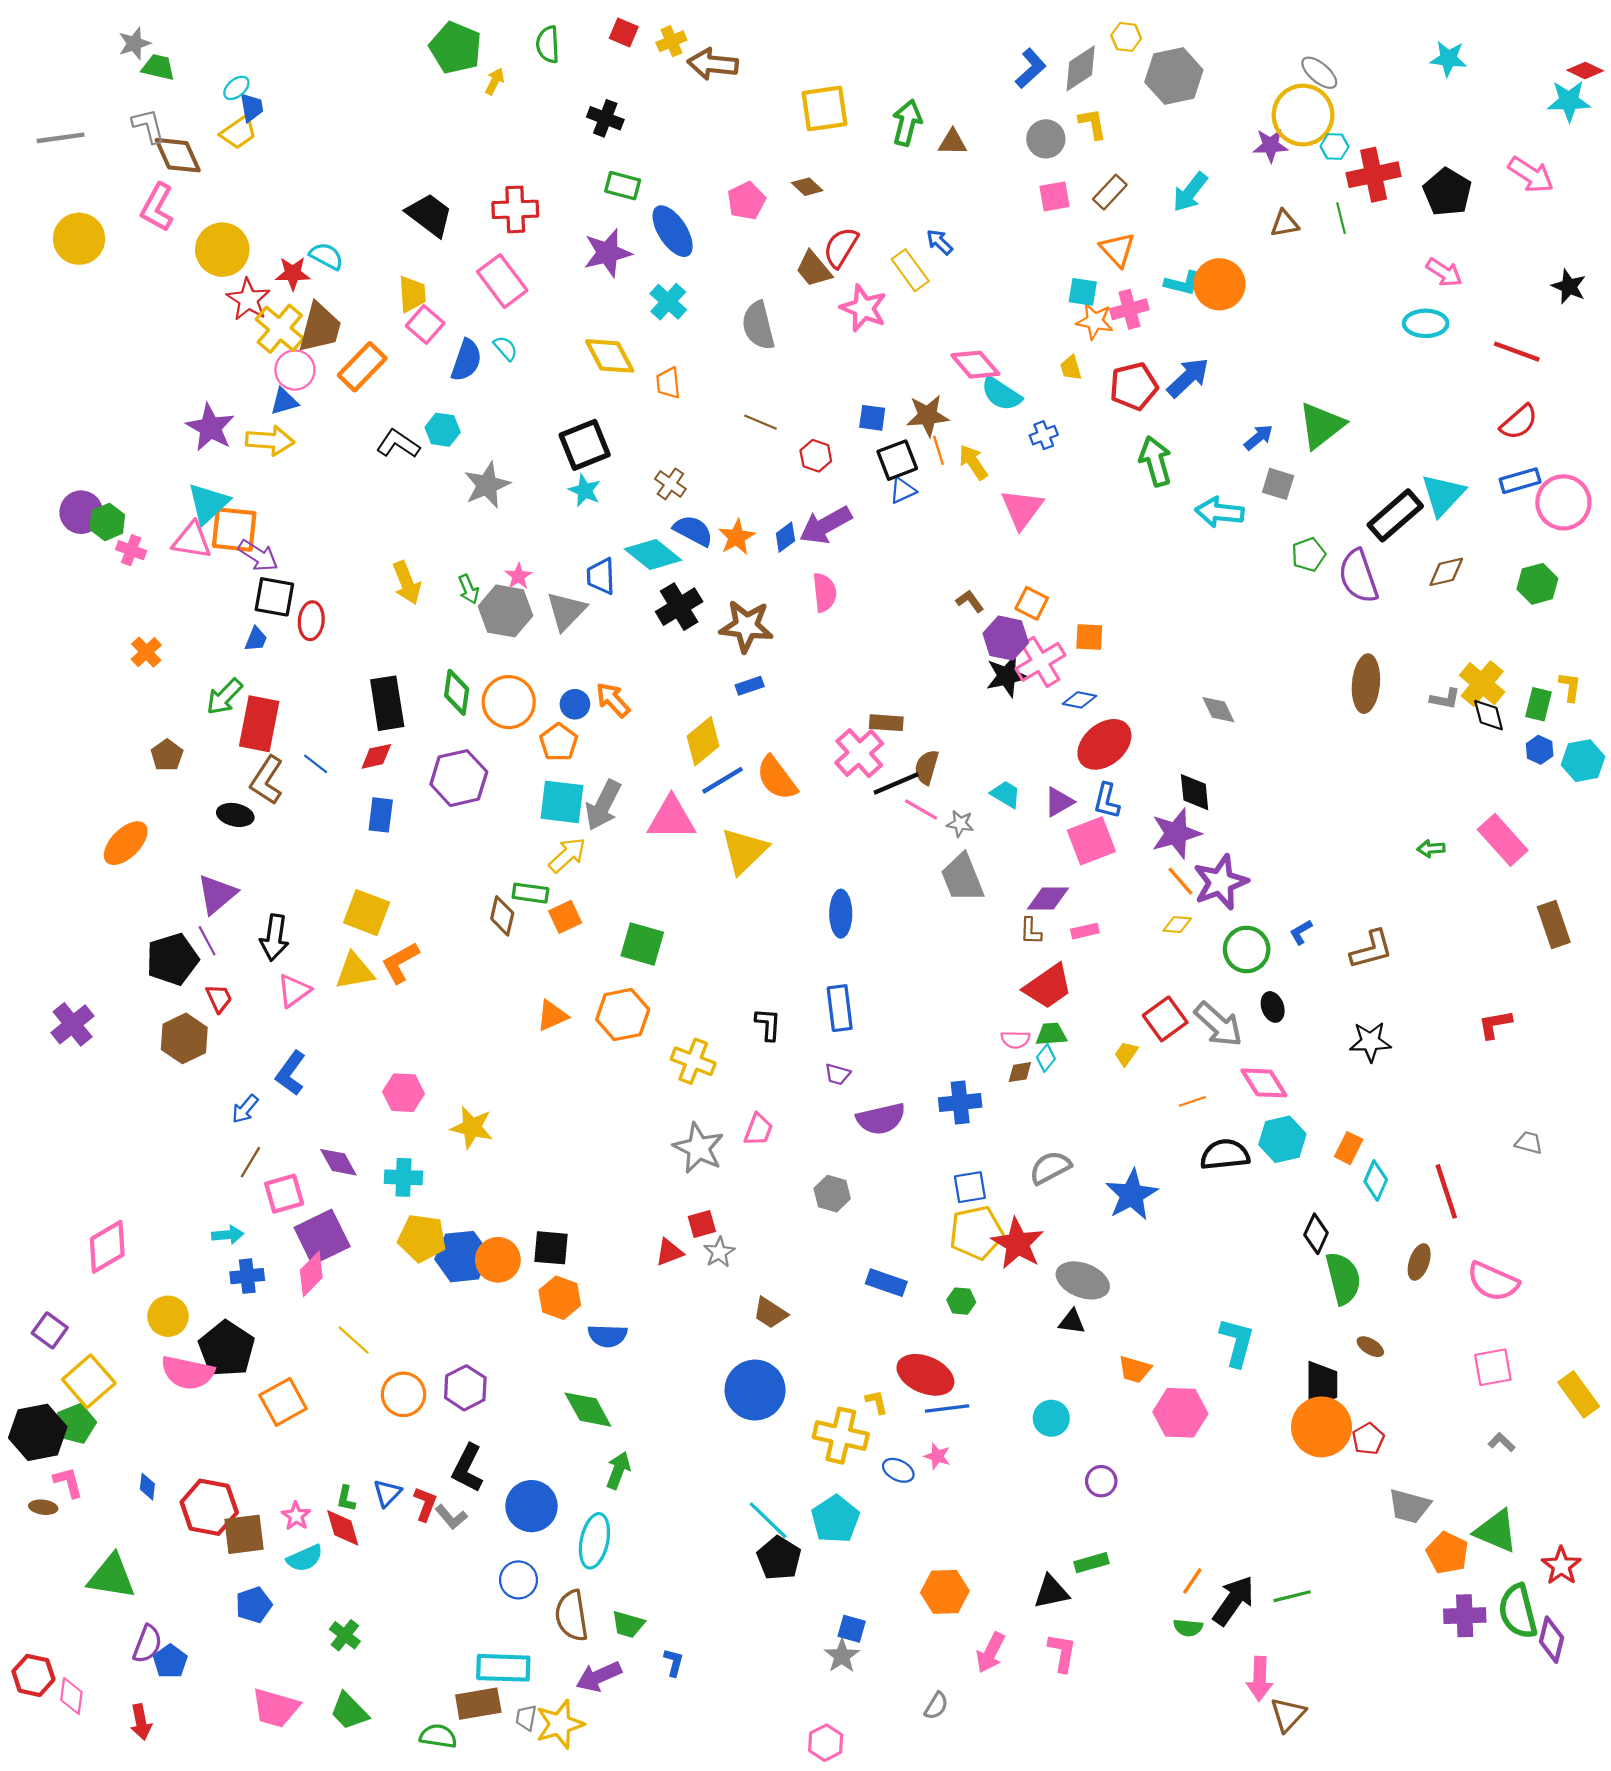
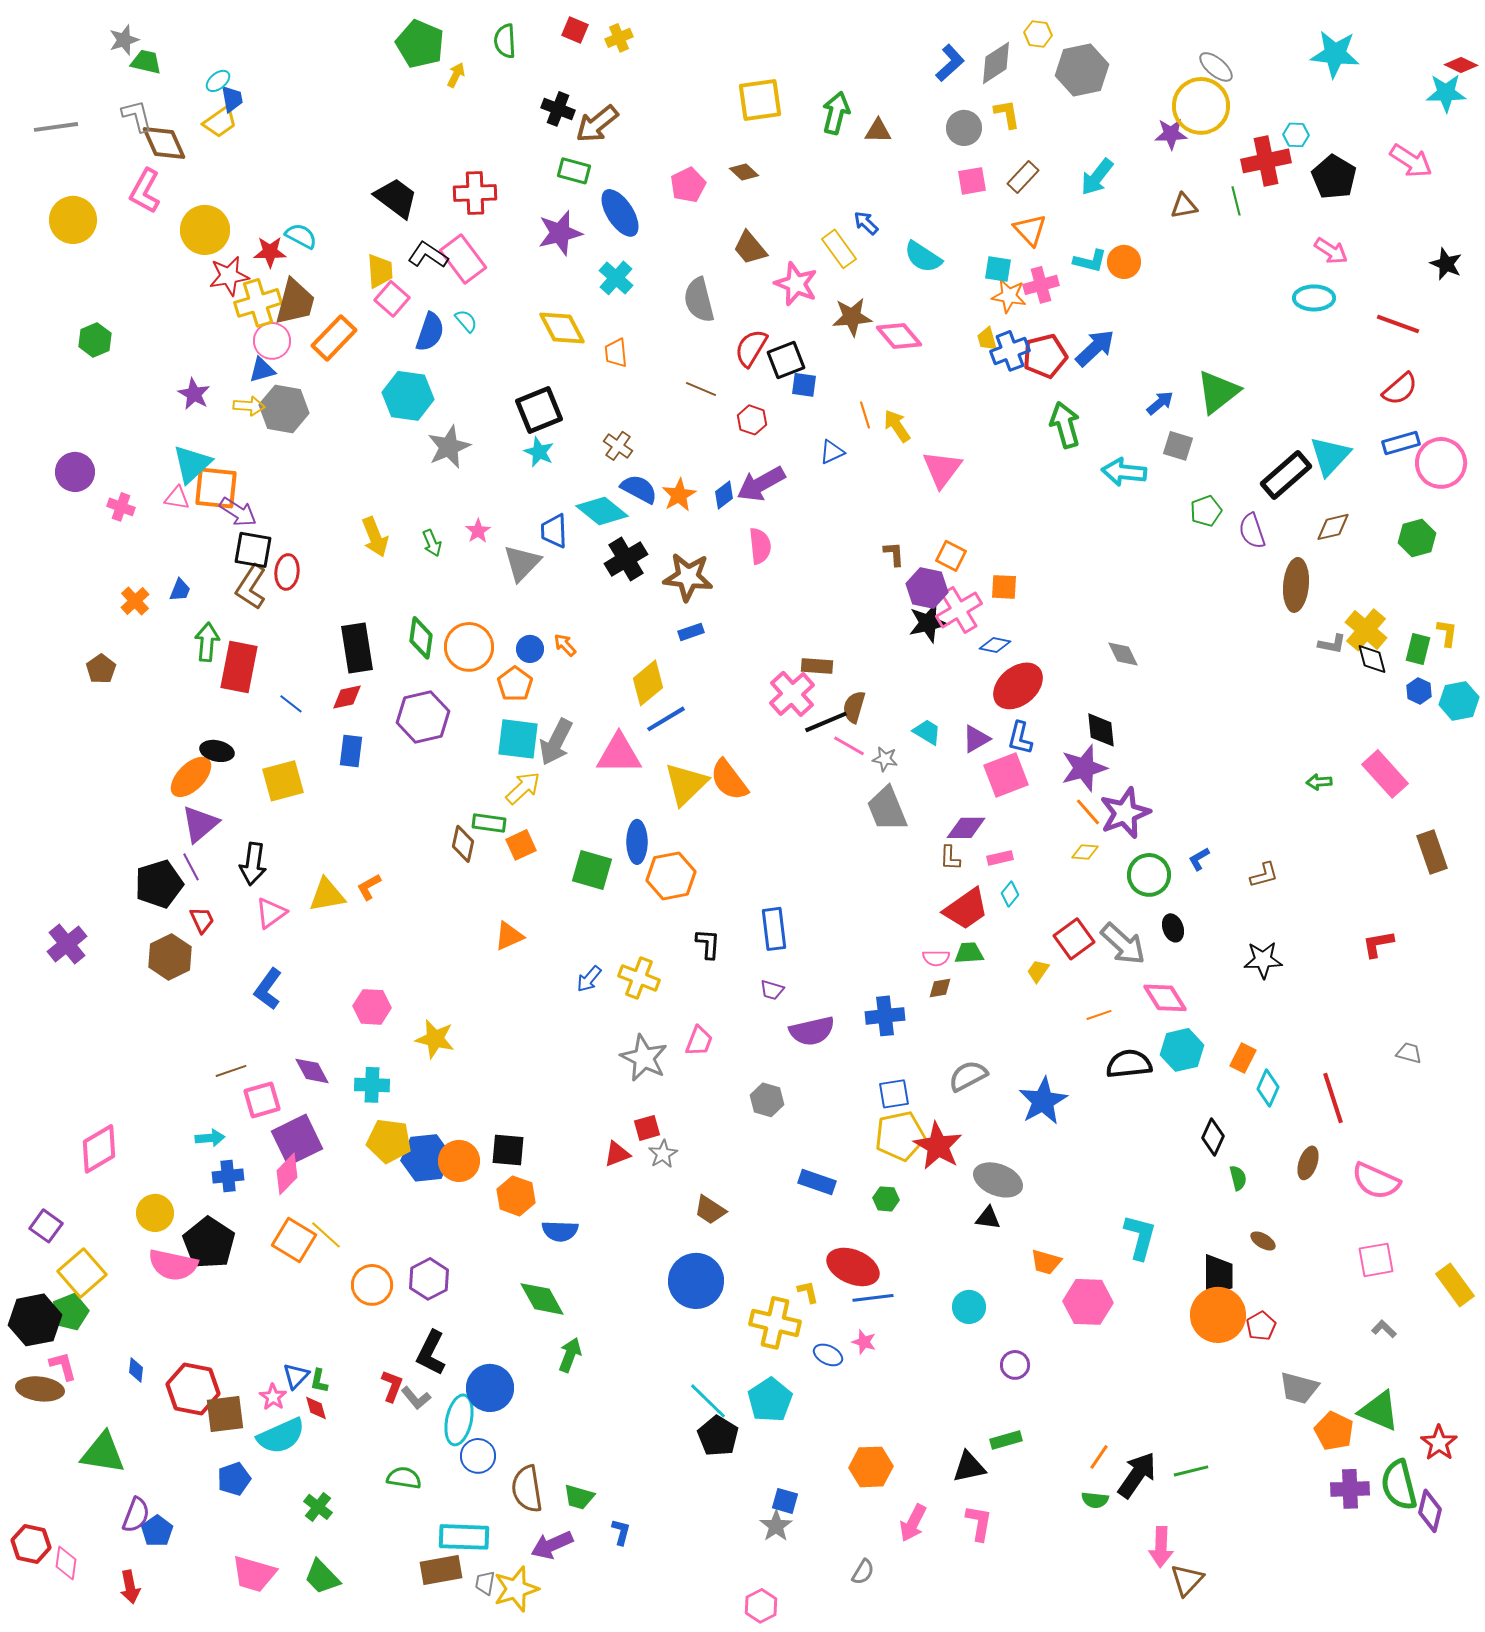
cyan star: (1448, 59) -> (1335, 54), size x1.4
brown arrow: (713, 64) -> (597, 124), moved, turned -45
cyan hexagon: (1334, 146) -> (1296, 135), moved
red semicircle: (841, 247) -> (751, 348), moved
orange circle: (1219, 284) -> (1124, 262), size x0.7
red star: (248, 299) -> (229, 276), turned 30
yellow cross: (280, 329) -> (258, 303), turned 33
cyan semicircle: (1001, 394) -> (923, 257), moved
brown star: (928, 416) -> (852, 317), moved
purple star: (210, 428) -> (194, 394), size x0.7
cyan hexagon: (443, 430) -> (408, 396), size x1.6
blue cross: (1044, 435) -> (1010, 351), moved, size x1.5
yellow arrow: (270, 441) -> (249, 406), size x0.7
black L-shape: (398, 444) -> (428, 255), moved
black square: (897, 460) -> (786, 360), moved
green hexagon: (107, 522) -> (95, 340), moved
pink triangle: (192, 540) -> (177, 498), size x0.7
purple semicircle: (1358, 576) -> (1252, 531), size x0.7
brown L-shape: (970, 601) -> (894, 554), turned 32
gray hexagon: (505, 611) -> (284, 409), moved
blue trapezoid: (256, 639) -> (180, 590), moved
brown ellipse: (1366, 684) -> (1296, 585), moved
green arrow: (224, 697) -> (207, 642), turned 141
orange arrow: (613, 700) -> (565, 645), size x0.7
brown pentagon: (167, 755) -> (101, 669), moved
orange semicircle: (777, 778) -> (729, 780), moved
brown L-shape: (267, 780) -> (251, 587), moved
orange ellipse: (126, 843) -> (191, 777), moved
yellow square: (367, 913) -> (283, 781), moved, turned -36
blue ellipse: (841, 914) -> (637, 842), moved
brown L-shape: (1371, 949) -> (1264, 875), size x0.7
orange L-shape: (400, 962) -> (369, 887), size x0.7
orange hexagon: (623, 1015) -> (671, 876), moved
cyan diamond: (1046, 1058) -> (1010, 894), moved
blue arrow: (245, 1109) -> (589, 979), moved
brown line: (250, 1162) -> (231, 1071), turned 40
green semicircle: (1343, 1278) -> (1238, 1178), size x0.5
orange square: (283, 1402) -> (294, 1240), moved, turned -30
blue triangle: (387, 1493) -> (296, 1376), moved
brown ellipse: (43, 1507) -> (40, 1389), size x1.8
red diamond: (343, 1528) -> (316, 1408), size x0.7
cyan ellipse: (594, 1541) -> (459, 1420), moved
cyan semicircle: (305, 1558) -> (281, 1436), size x1.4
green semicircle: (438, 1736) -> (404, 1478), moved

